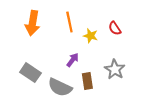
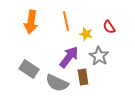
purple arrow: (73, 60) -> (69, 57), size x1.6
gray star: (115, 69) -> (99, 56), moved

